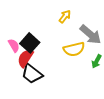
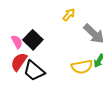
yellow semicircle: (74, 49) -> (82, 67), moved
red semicircle: (25, 58) -> (19, 62), moved

